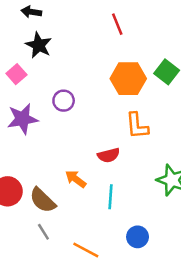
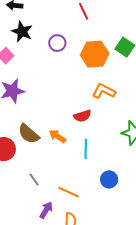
purple circle: (64, 101) -> (57, 43), moved
orange L-shape: (137, 126) -> (104, 91), turned 125
brown semicircle: (43, 200) -> (29, 134), moved

